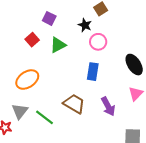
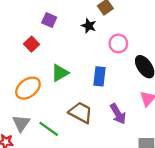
pink circle: (98, 42) -> (118, 43), moved
green triangle: (58, 45) -> (60, 73), moved

